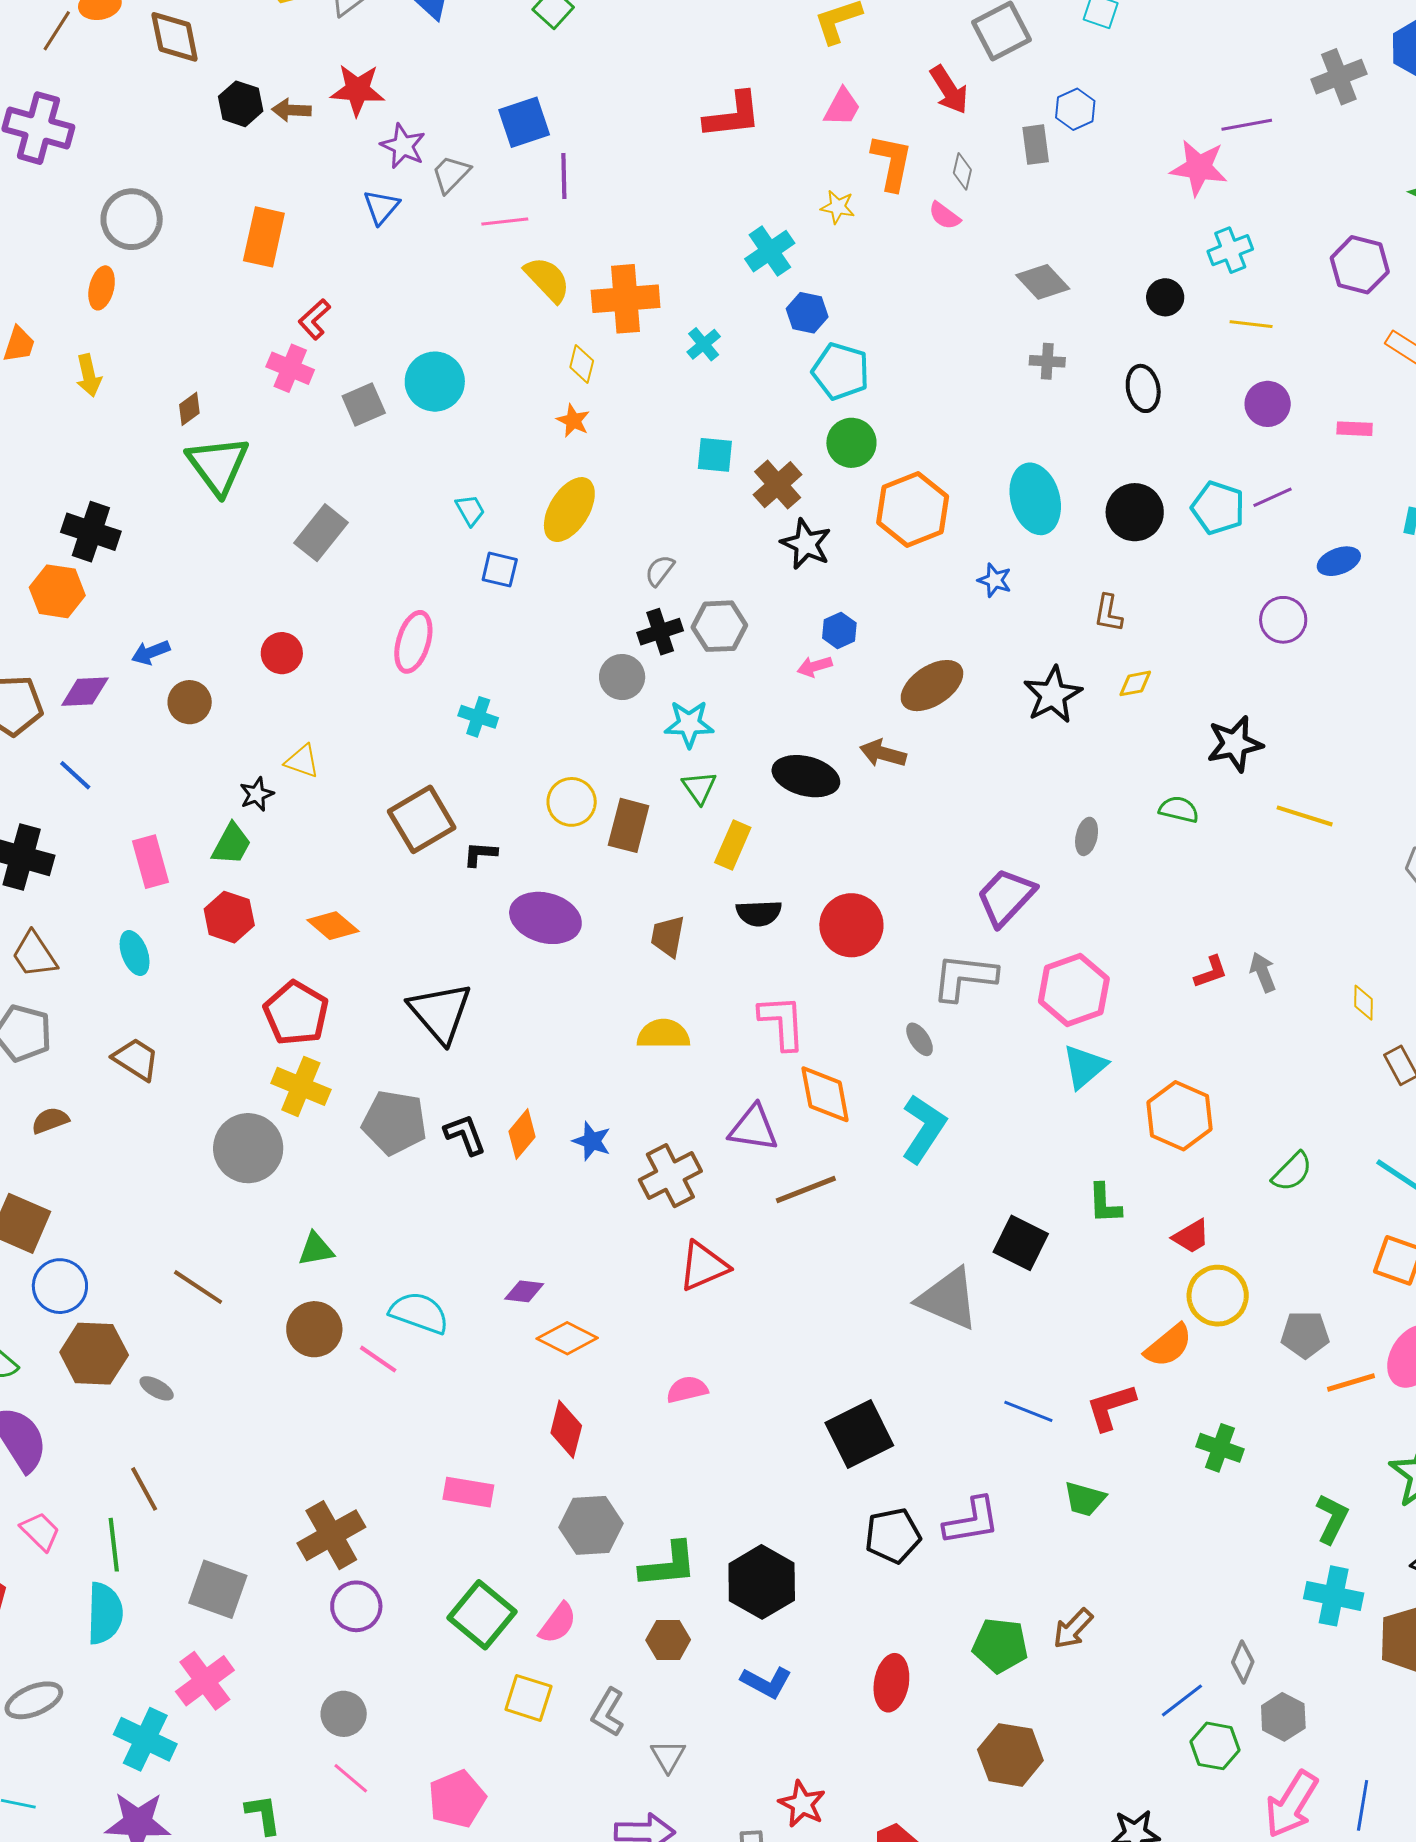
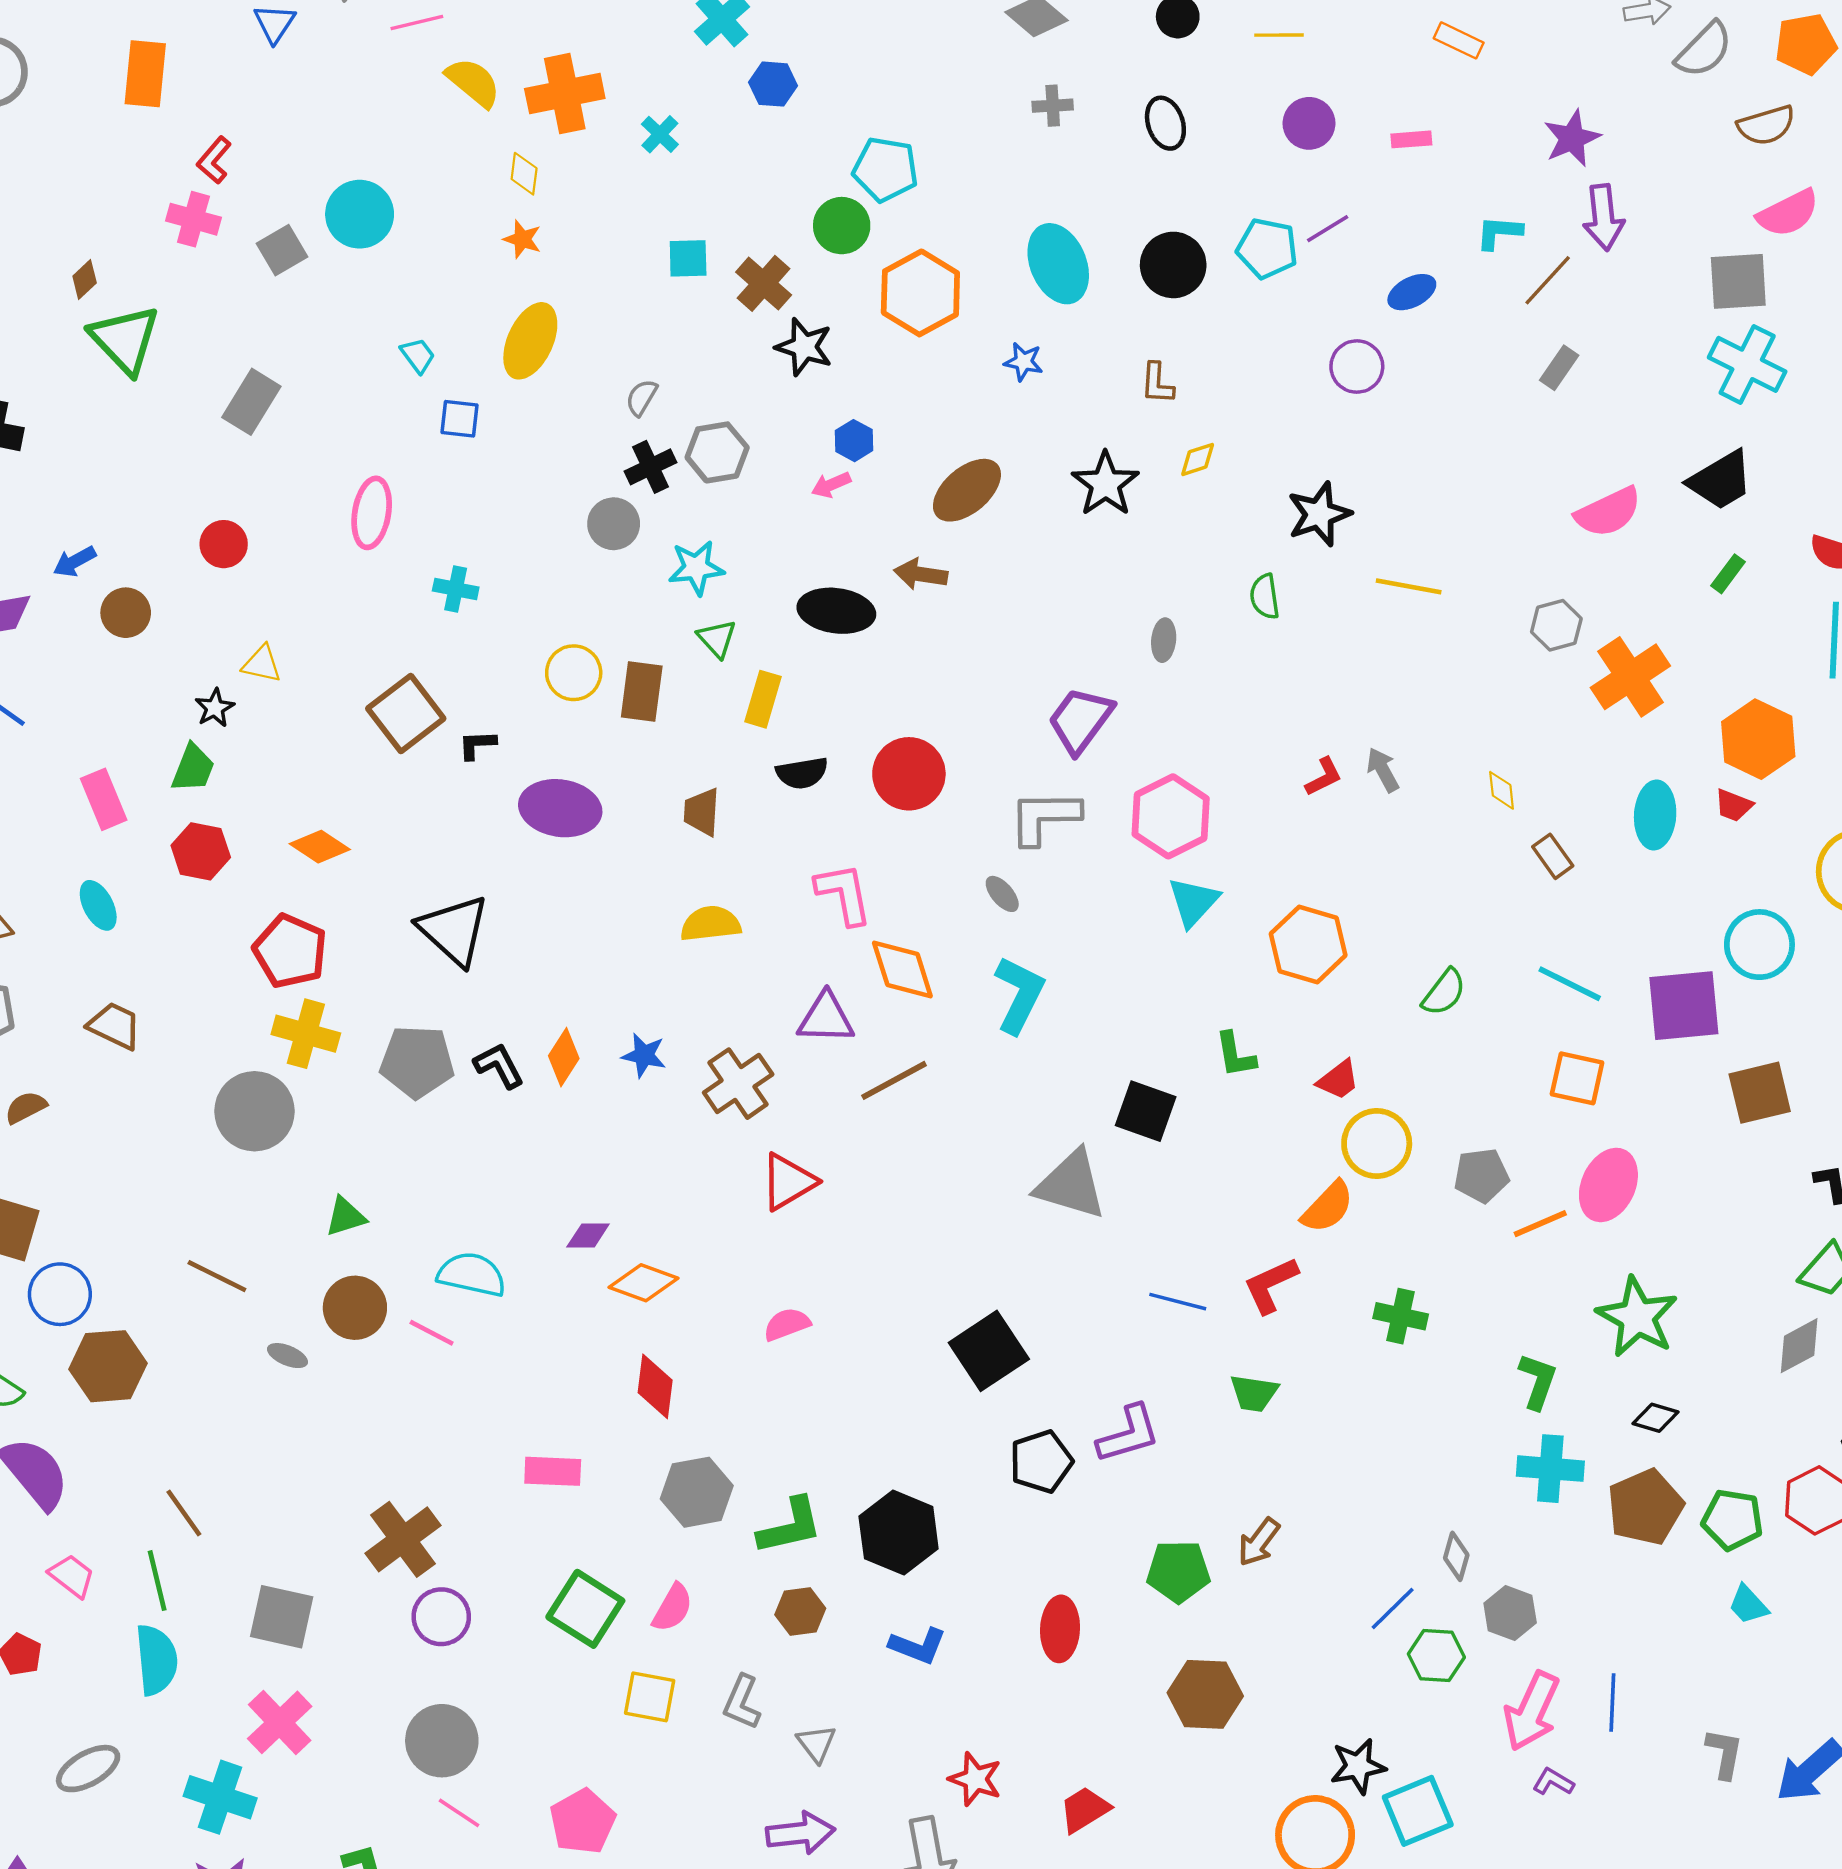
cyan pentagon: (841, 371) -> (885, 169), moved
green semicircle: (1179, 809) -> (1265, 597), turned -105
gray ellipse: (157, 1388) -> (287, 1356), moved
gray circle: (344, 1714) -> (442, 1741), size x1.4

